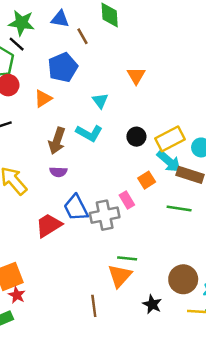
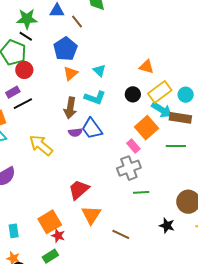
orange triangle: (136, 76) -> (146, 67), moved, turned -35
orange triangle: (43, 99) -> (71, 73), moved
orange square: (147, 180) -> (146, 128), size x1.6
blue trapezoid: (76, 208) -> (92, 129), moved
gray cross: (105, 215) -> (129, 168), moved
red trapezoid: (49, 225) -> (79, 190), moved
orange triangle: (120, 276) -> (91, 215), moved
brown line: (94, 306) -> (121, 234), turned -48

